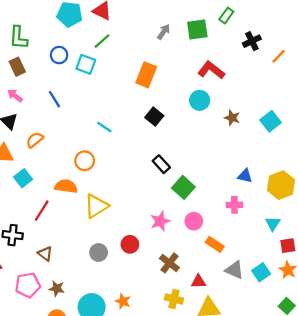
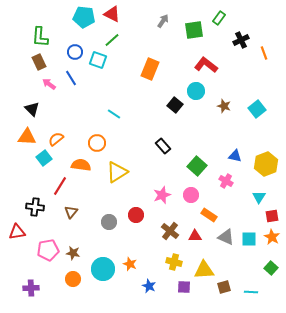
gray arrow: (164, 32) -> (163, 21), moved
orange line: (279, 56) -> (264, 53), turned -64
pink arrow: (15, 96) -> (49, 84), moved
blue line: (54, 99) -> (71, 78), moved
black square: (154, 117) -> (175, 105), moved
orange semicircle: (35, 140) -> (56, 139), moved
green square: (183, 187) -> (197, 166), moved
pink cross: (234, 205) -> (226, 181), turned 32
yellow triangle: (96, 206) -> (117, 172), moved
brown triangle: (45, 254) -> (71, 212), moved, turned 32
cyan square: (261, 272) -> (249, 239), turned 35
red triangle: (198, 282) -> (195, 236), moved

